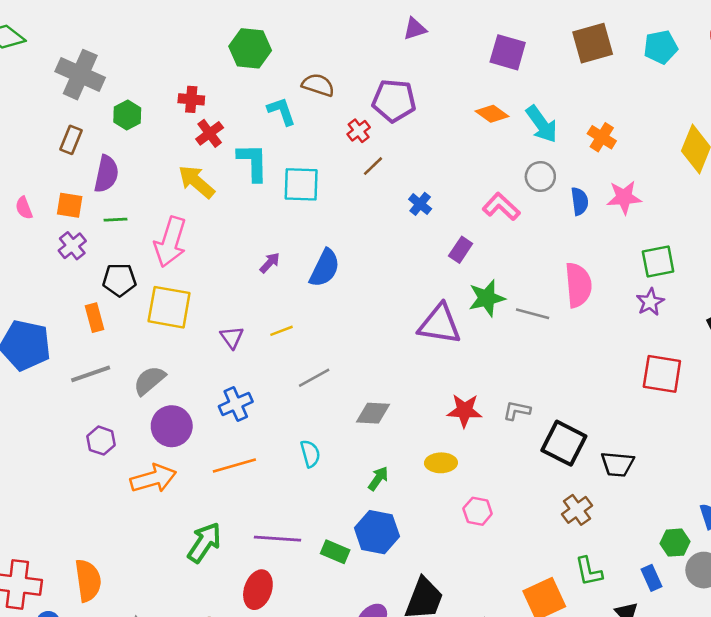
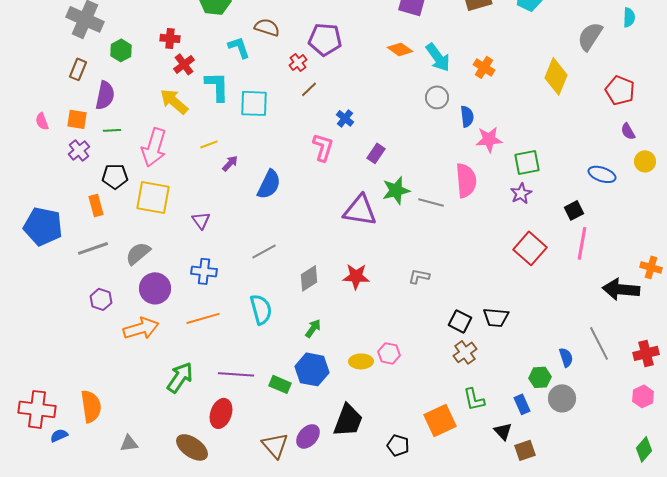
pink star: (624, 197) -> (489, 139), moved
pink L-shape: (501, 207) -> (323, 147), moved, turned 64
blue semicircle: (325, 268) -> (269, 184), moved
yellow line: (281, 331) -> (209, 144), moved
red square: (662, 374) -> (530, 248), turned 32
blue cross: (236, 404) -> (204, 271), turned 30
red star: (465, 411) -> (356, 276), moved
gray diamond: (373, 413) -> (309, 278), turned -36
black square: (564, 443) -> (460, 321), moved, size x0.7
cyan semicircle: (310, 454) -> (261, 309), size x1.4
yellow ellipse: (441, 463) -> (361, 361), moved

